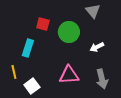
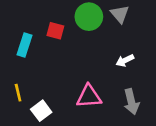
green circle: (69, 32) -> (89, 17), moved
cyan rectangle: (28, 48) -> (24, 45), moved

